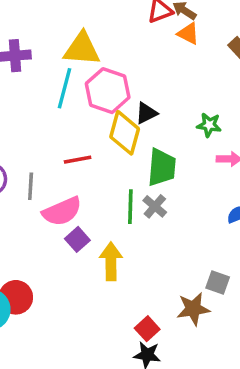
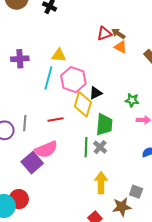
yellow triangle: (82, 49) -> (59, 55), size x0.7
gray line: (31, 186) -> (25, 123), moved
purple square: (77, 239) -> (32, 163), moved, size x1.5
yellow arrow: (111, 261) -> (101, 183), moved

